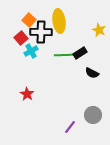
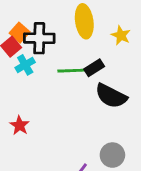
orange square: (29, 20) -> (20, 33), moved
yellow ellipse: (59, 21) -> (84, 21), moved
black semicircle: (92, 73) -> (111, 96), size x1.6

